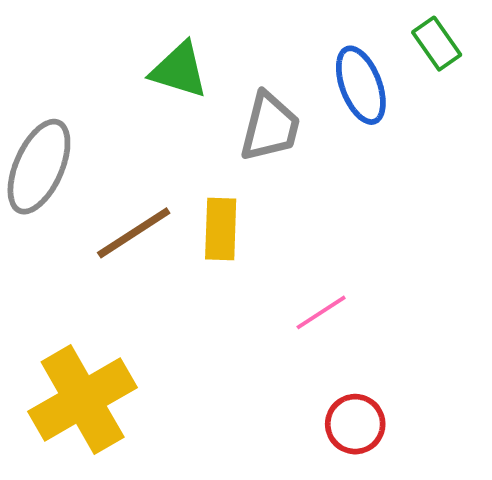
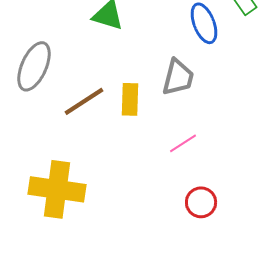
gray trapezoid: (270, 127) -> (178, 77), moved
yellow cross: (83, 399) -> (57, 189), turned 38

